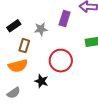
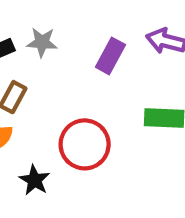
gray star: (41, 29) -> (42, 42), moved

